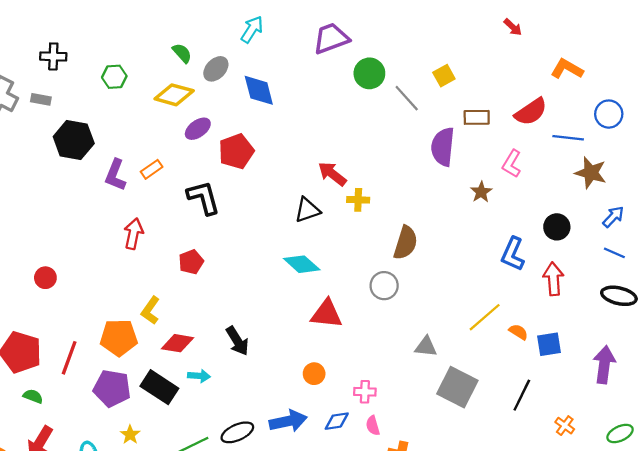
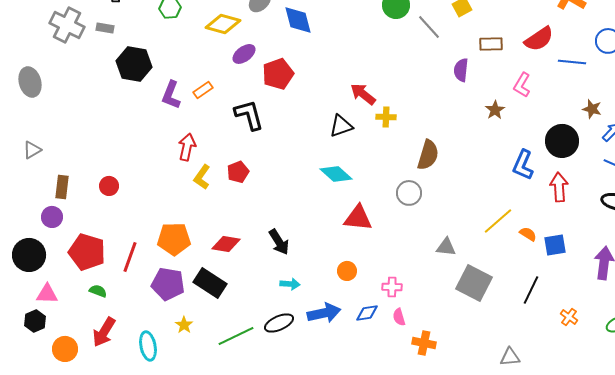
purple semicircle: (443, 147) -> (461, 70), size x0.7
brown star: (591, 173) -> (592, 109), moved, size x0.7
black circle: (557, 227) -> (562, 141), size x1.4
yellow L-shape: (150, 310) -> (202, 177), moved
cyan arrow: (199, 376) -> (290, 284), moved

